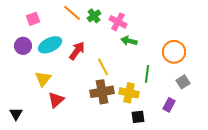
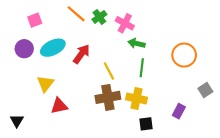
green line: (147, 74) -> (142, 68), moved
gray square: (183, 82) -> (205, 90), moved
red triangle: (56, 100) -> (59, 106), turned 30

